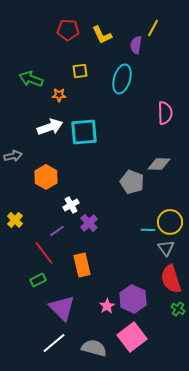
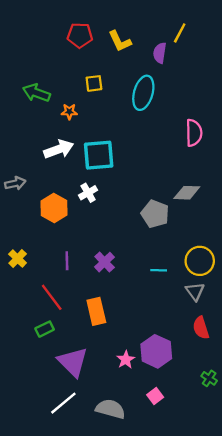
white cross: (71, 205) -> (88, 193), moved
cyan line: (148, 230) -> (159, 270), moved
purple line: (57, 231) -> (67, 261), moved, turned -56
red semicircle: (171, 279) -> (201, 328), size x0.7
green cross: (178, 309) -> (209, 378), moved
pink square: (132, 337) -> (155, 396), size x0.5

